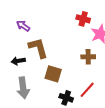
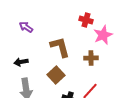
brown L-shape: (38, 48) -> (60, 47), moved
brown square: (53, 74) -> (56, 75), turned 30

